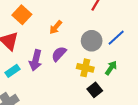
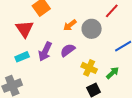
gray circle: (92, 41) -> (92, 29), moved

